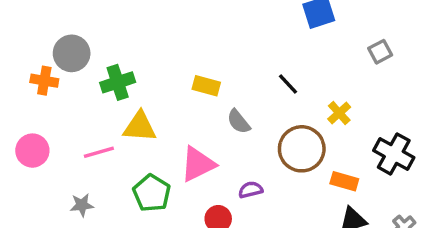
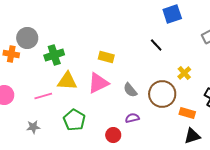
black line: (288, 84) -> (156, 45), moved
gray semicircle: (239, 122) -> (130, 90), moved
pink triangle: (198, 164) -> (98, 83), moved

